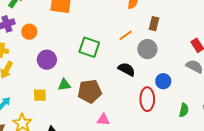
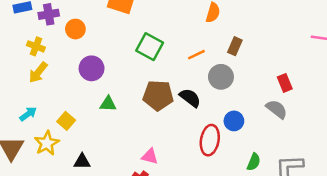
green square: (89, 47) -> (150, 47), moved
brown pentagon: (90, 91) -> (158, 95), moved
yellow square: (40, 95) -> (66, 121), moved, turned 32

